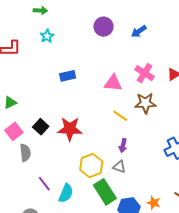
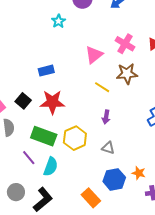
cyan star: (47, 36) -> (58, 21), moved
blue rectangle: (68, 76) -> (46, 71), moved
pink triangle: (113, 83) -> (94, 55), turned -42
gray triangle: (119, 167) -> (108, 148), moved
green rectangle: (105, 192) -> (44, 136), moved, turned -35

